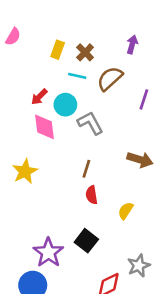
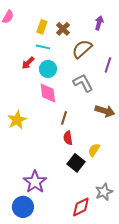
cyan line: (77, 76) -> (43, 47), moved
gray L-shape: (90, 123) -> (83, 83), moved
pink diamond: (44, 127) -> (48, 93), moved
black square: (86, 241) -> (76, 163), moved

